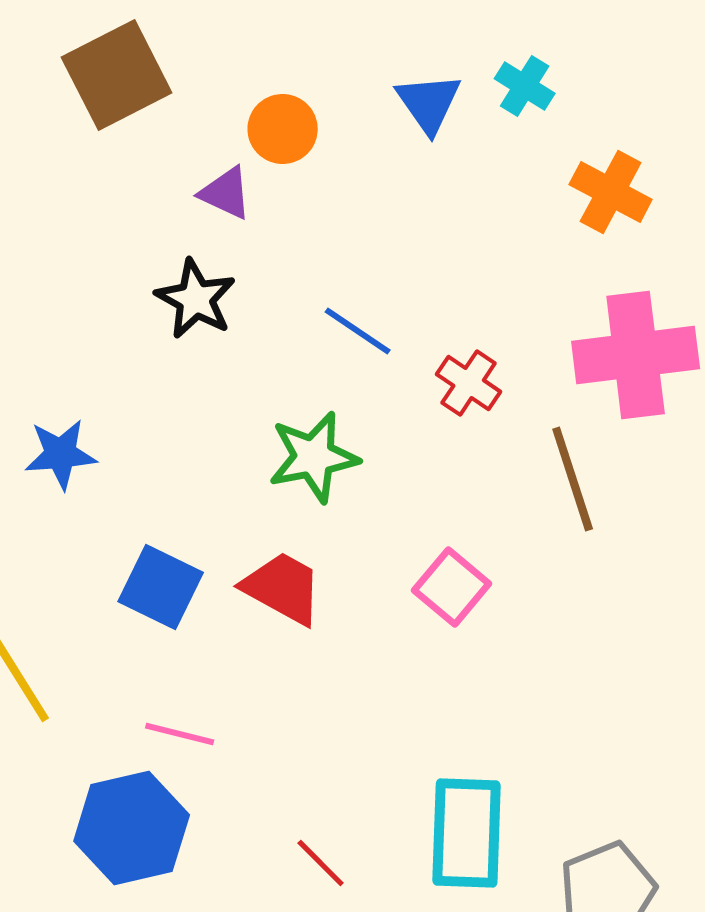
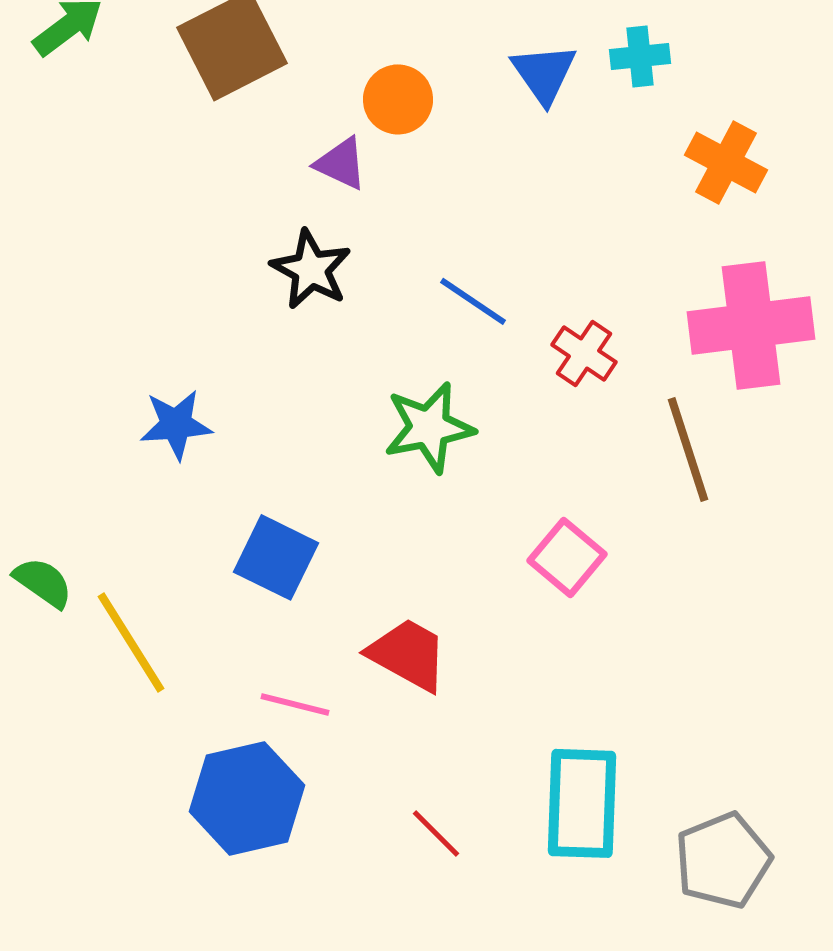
cyan cross: (525, 86) -> (640, 56), turned -38
red trapezoid: (283, 588) -> (408, 654), moved

